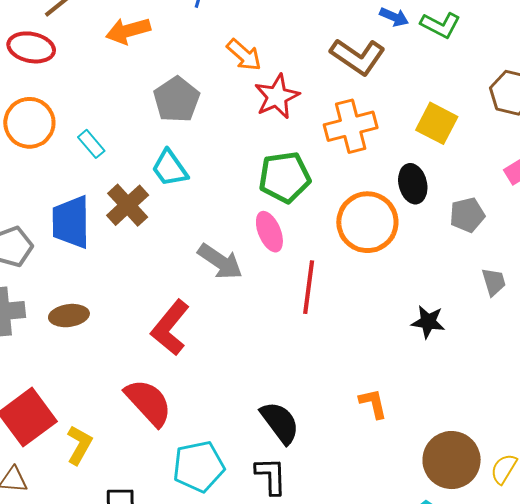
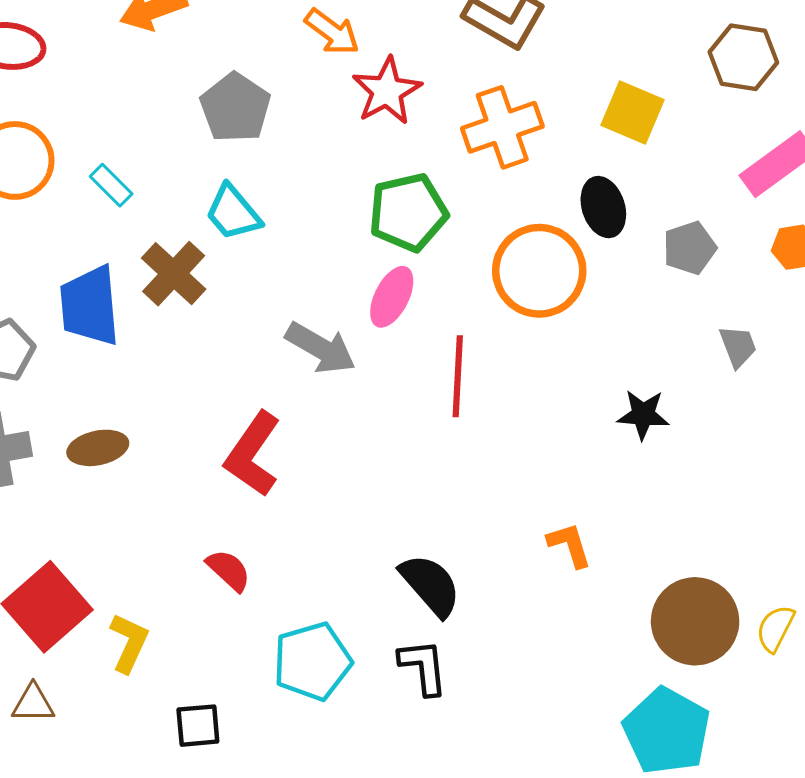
pink ellipse: (269, 232) -> (392, 297), turned 54
red semicircle: (148, 402) -> (229, 570), size x0.6

